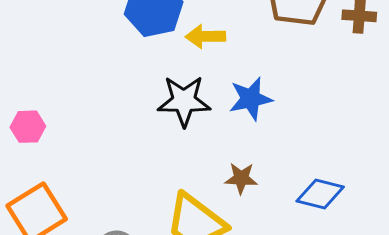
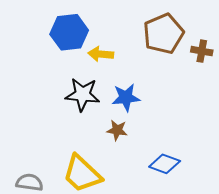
brown star: (241, 178) -> (117, 130), moved

